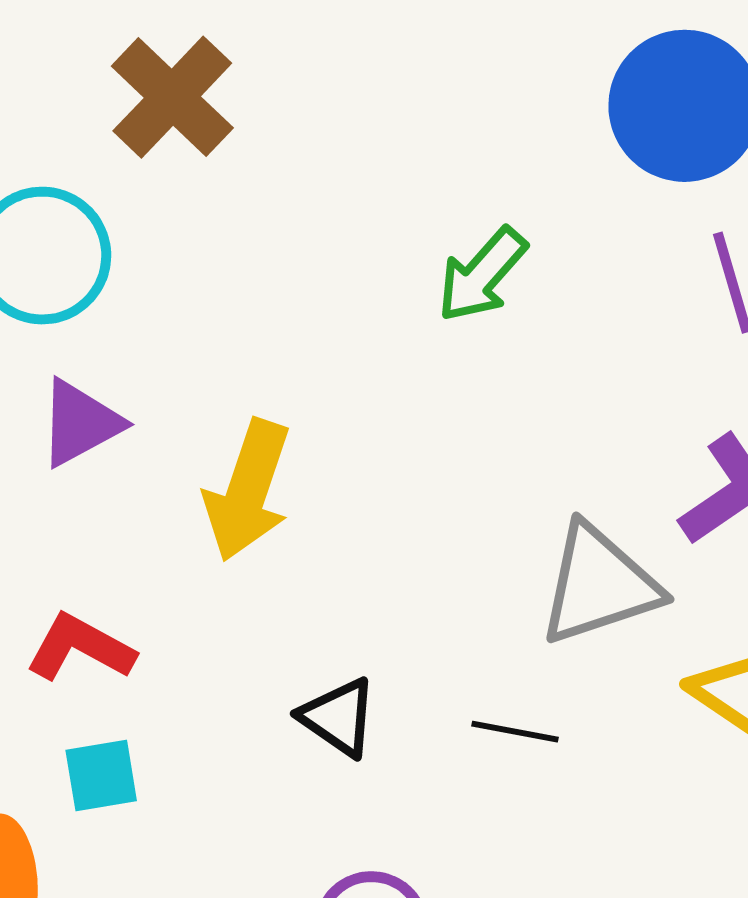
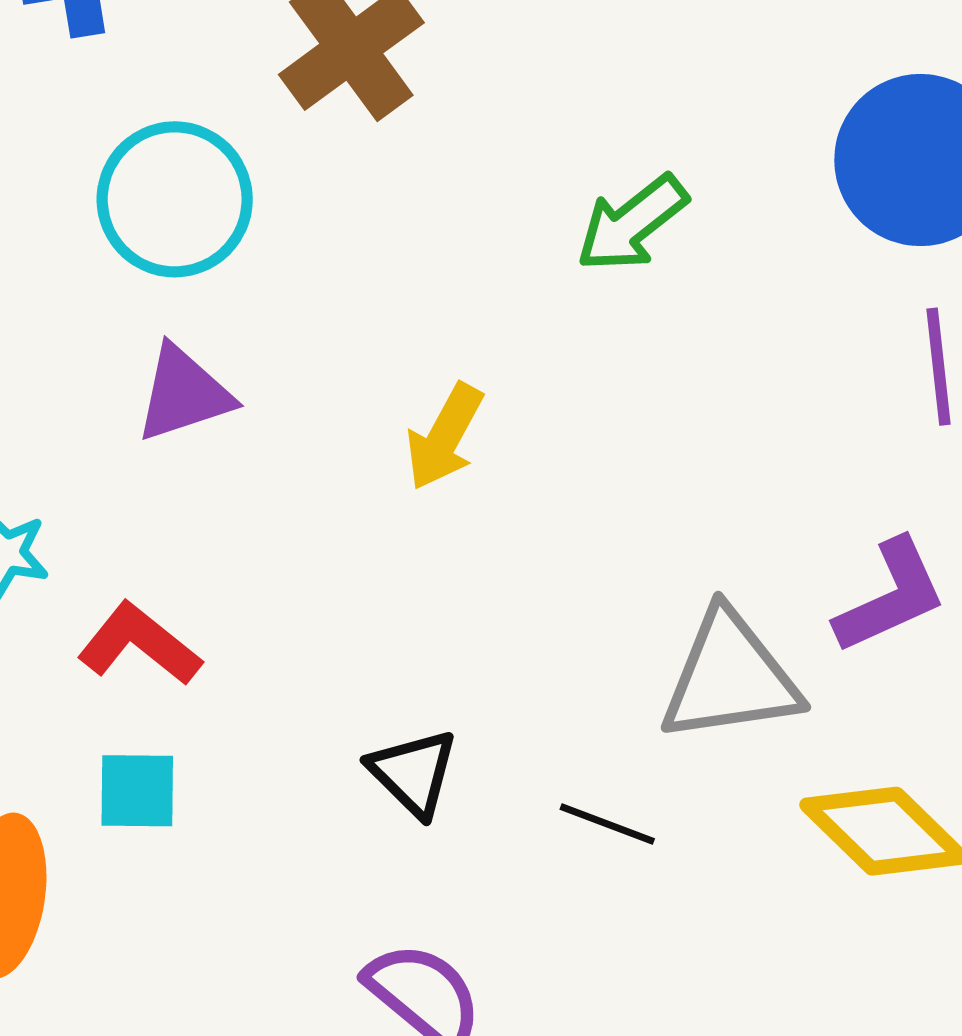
green arrow: (482, 275) -> (632, 223), moved
yellow arrow: (248, 490) -> (445, 437), moved, size x0.7

